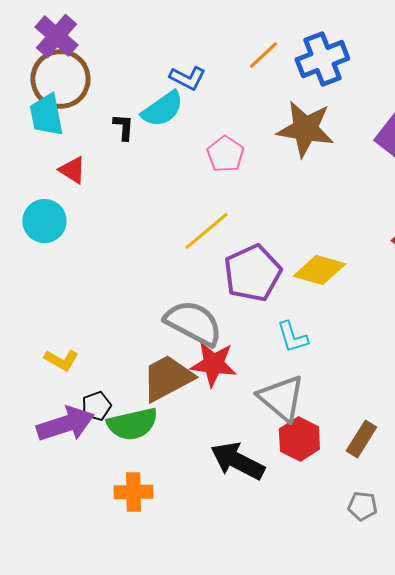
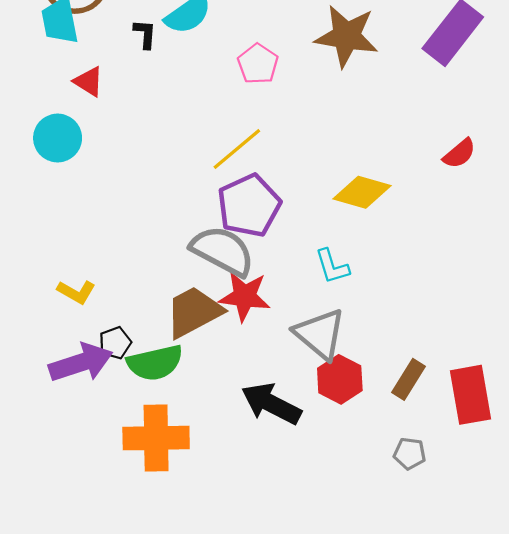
purple pentagon: (252, 273) -> (249, 206), moved
orange cross: (133, 492) -> (156, 438), size x1.5

